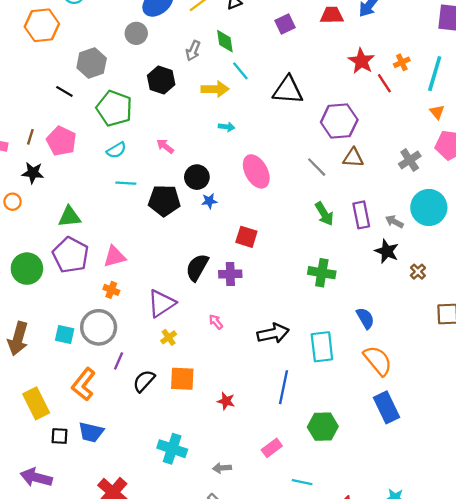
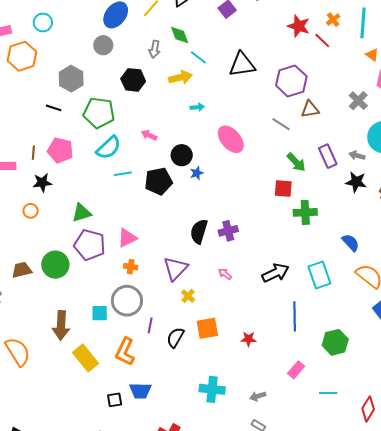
cyan semicircle: (116, 150) -> (109, 148), size x1.5
red square: (246, 237) -> (283, 189), moved
yellow rectangle: (36, 403) -> (86, 358), moved

